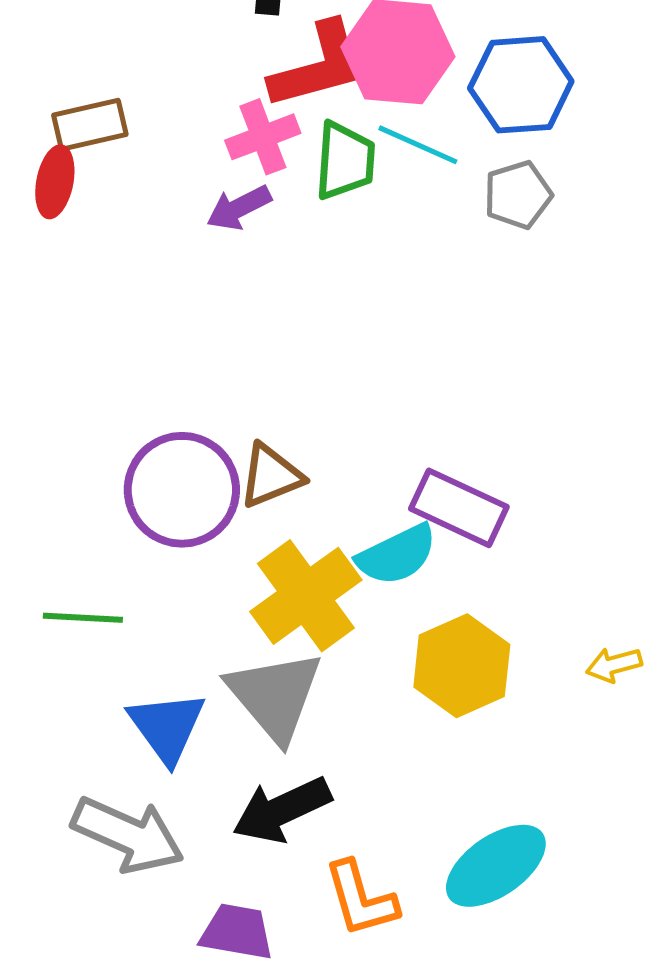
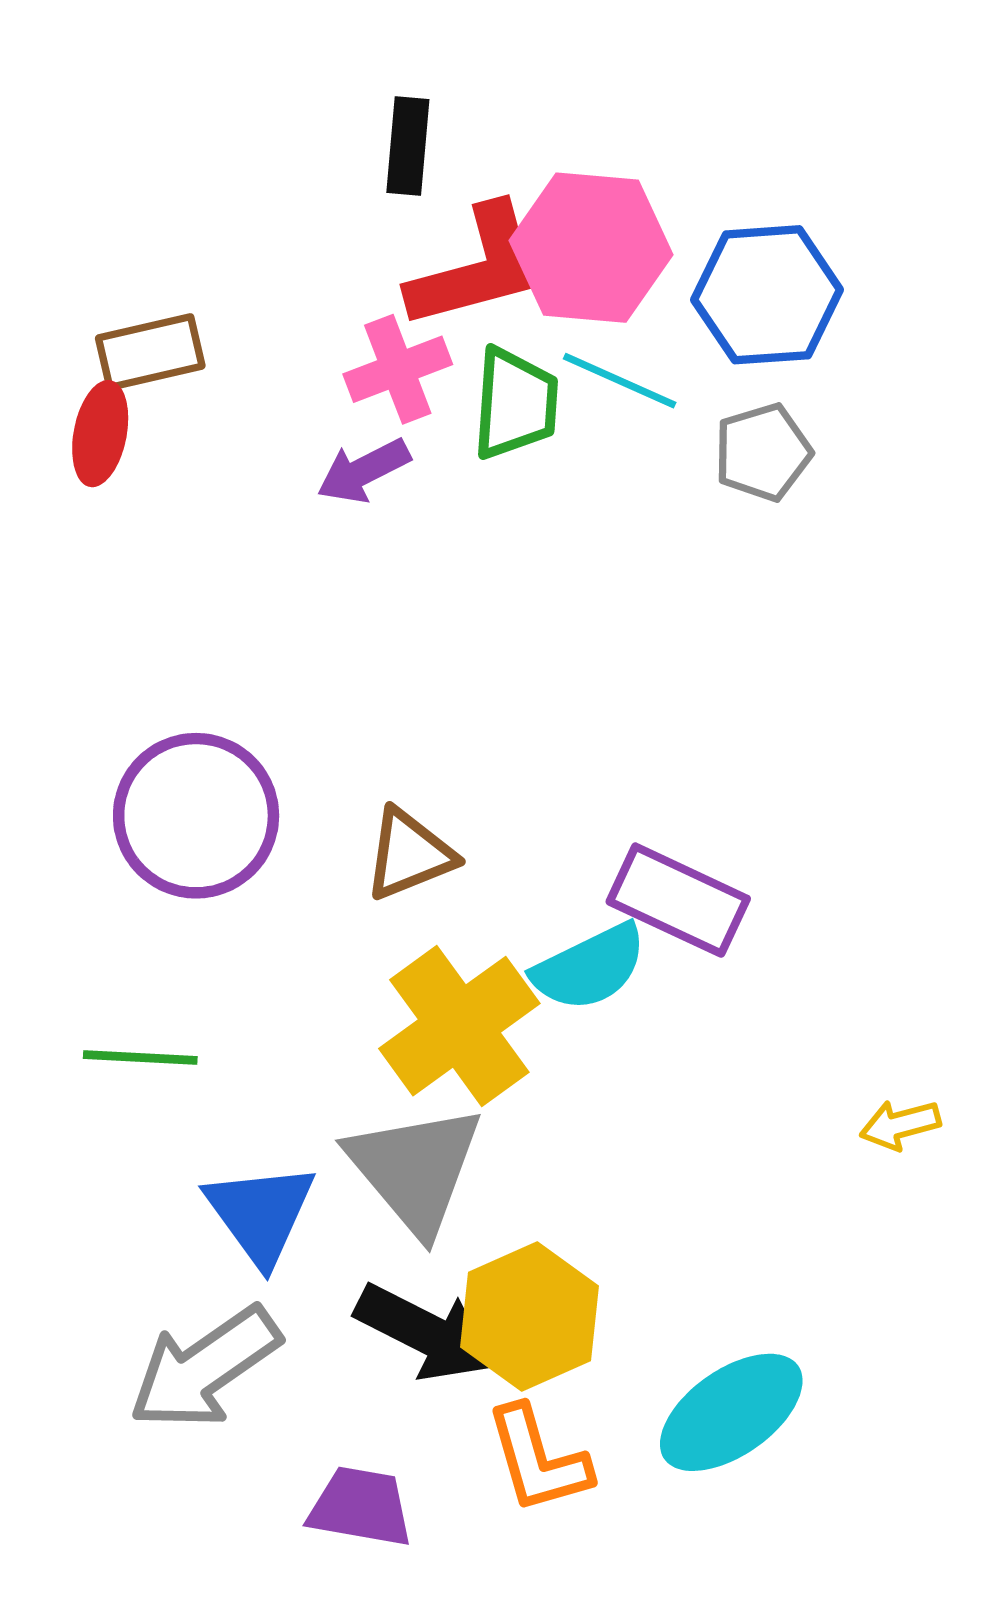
purple circle: (182, 490) -> (196, 816), moved
yellow hexagon: (462, 666) -> (529, 1317), moved
black arrow: (282, 810) -> (425, 1332), turned -128
gray arrow: (128, 835) -> (205, 1368), turned 121

